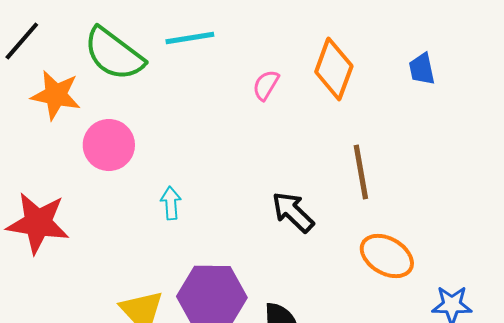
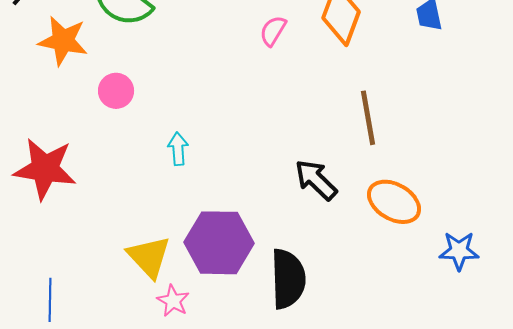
pink circle: (109, 145) -> (116, 91), size x0.7
black arrow: (293, 212) -> (316, 180), moved

